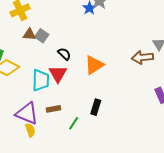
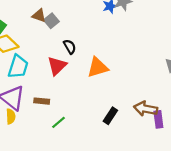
brown arrow: (142, 57) -> (146, 109), moved
cyan trapezoid: (41, 80) -> (18, 67), moved
black rectangle: (96, 107) -> (110, 116), moved

